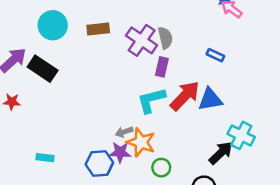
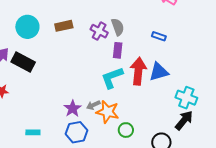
purple cross: (142, 40) -> (99, 31), size x0.7
red arrow: (185, 96) -> (138, 71), turned -32
purple star: (120, 152) -> (73, 109), moved, turned -30
black arrow: (221, 153) -> (184, 120), moved

